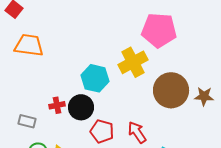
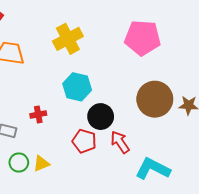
yellow cross: (133, 62) -> (68, 39), moved
black circle: (81, 107) -> (101, 117), moved

